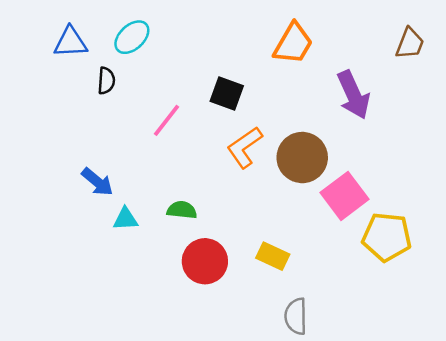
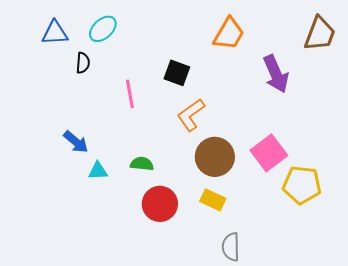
brown trapezoid: (410, 44) -> (320, 34), size x1.4
pink line: (166, 120) -> (130, 94), turned -48
brown circle: (302, 158) -> (215, 157), moved

